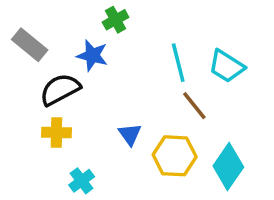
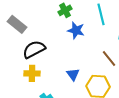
blue star: (92, 56) -> (76, 30), moved
cyan line: (178, 63) -> (101, 14), moved

